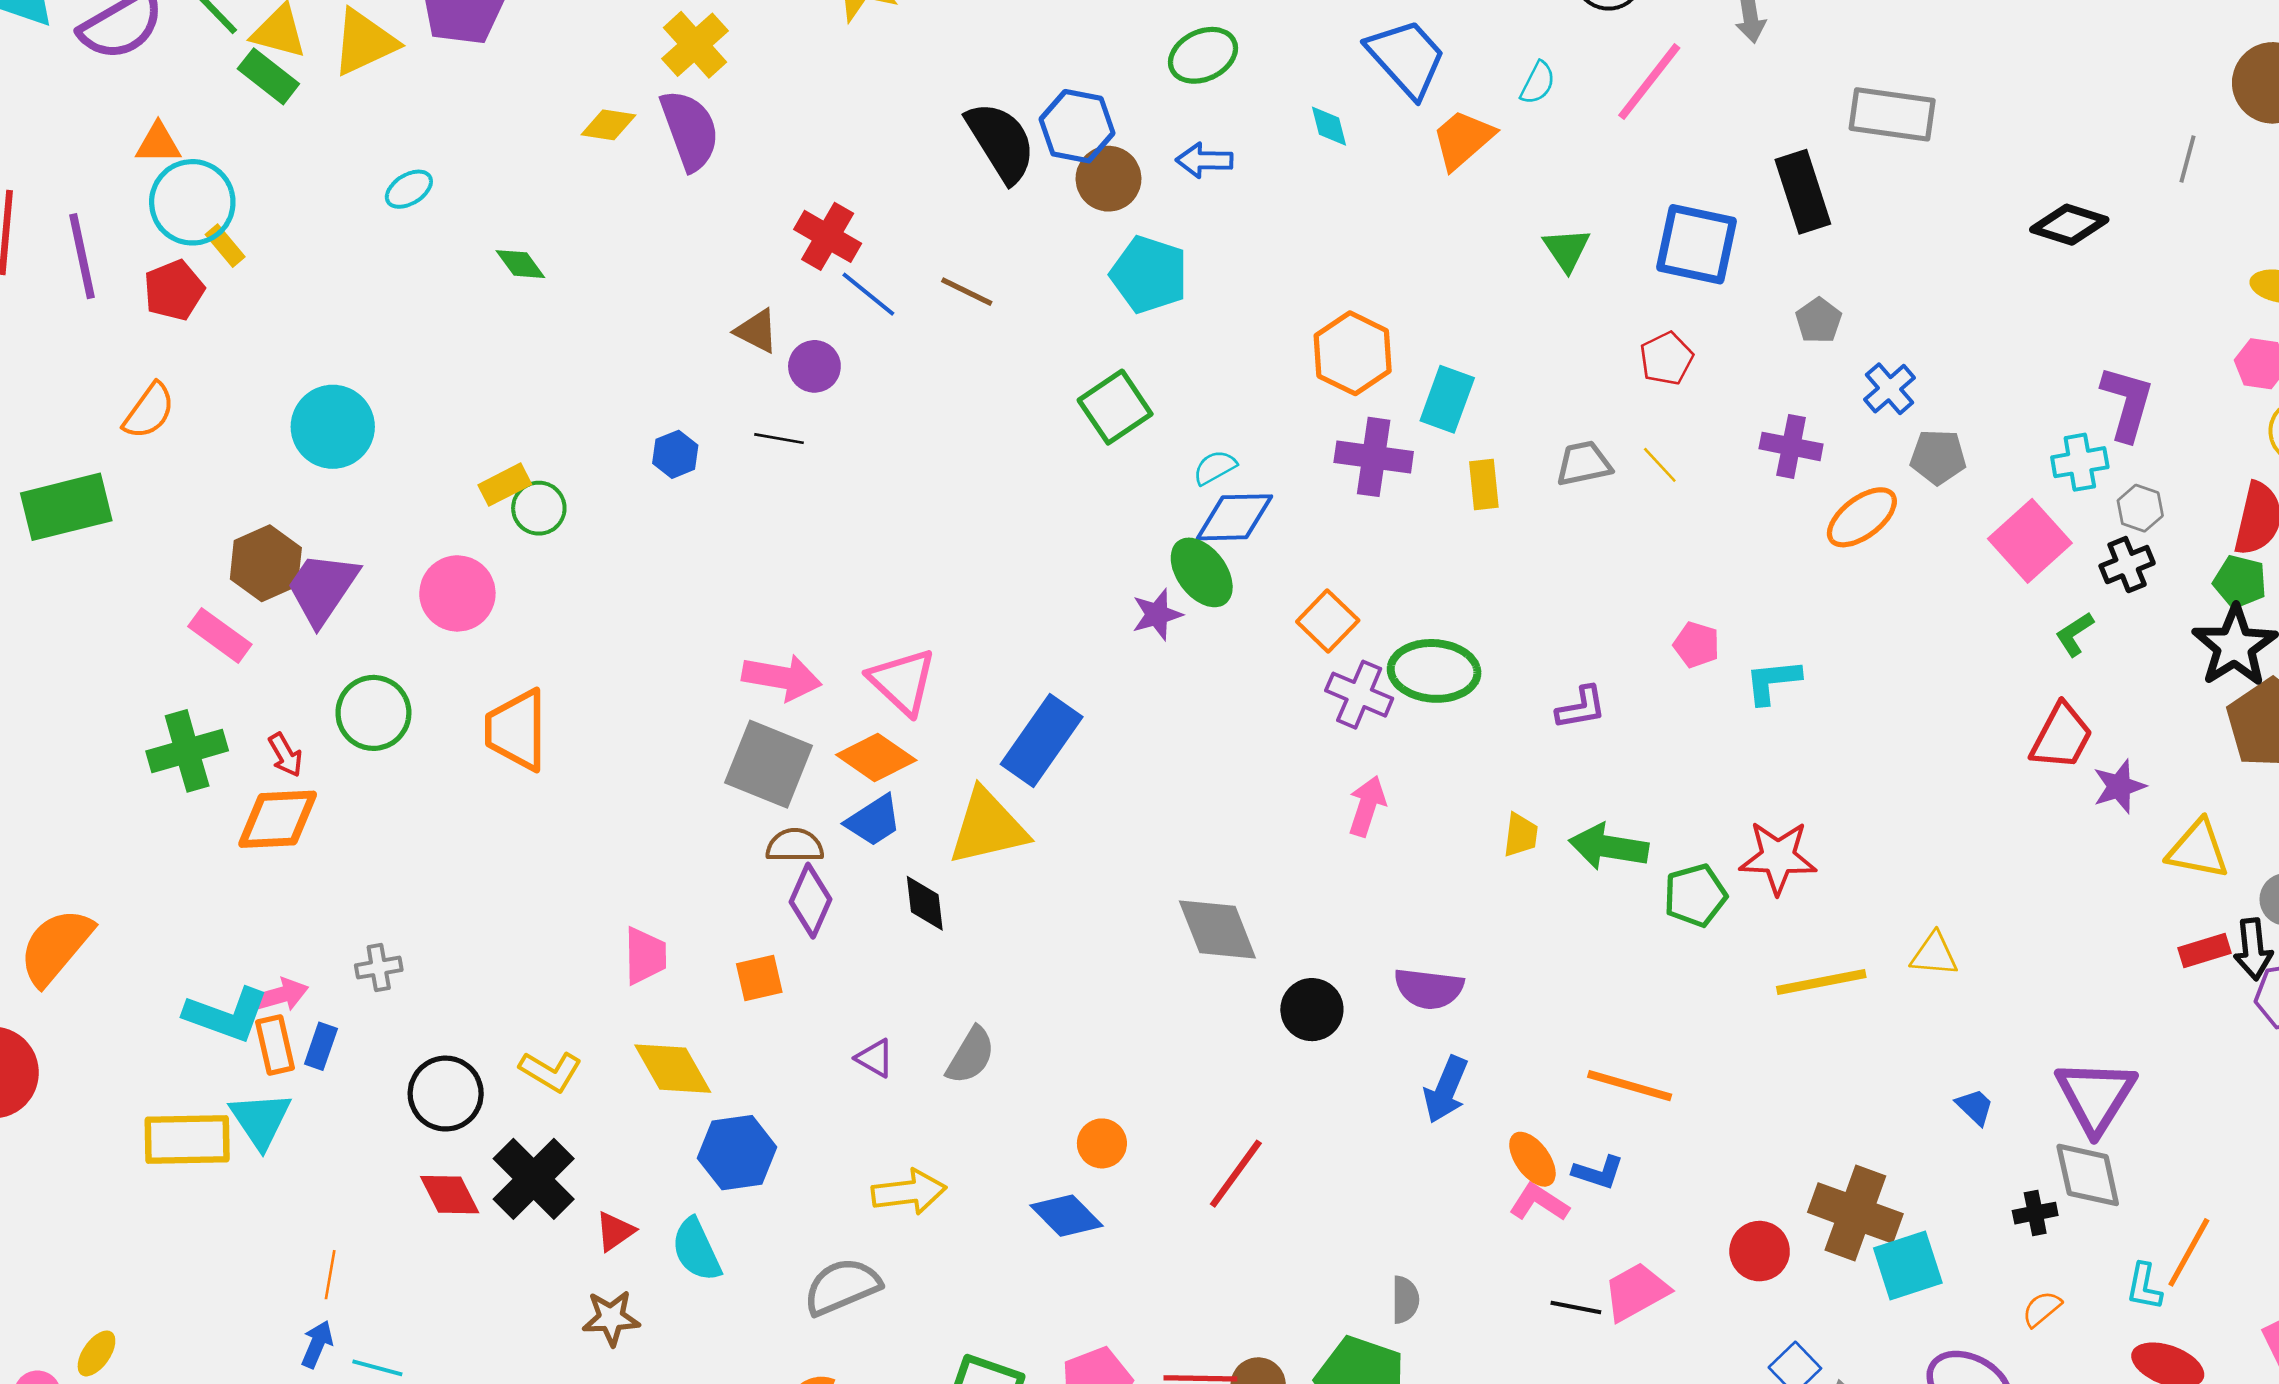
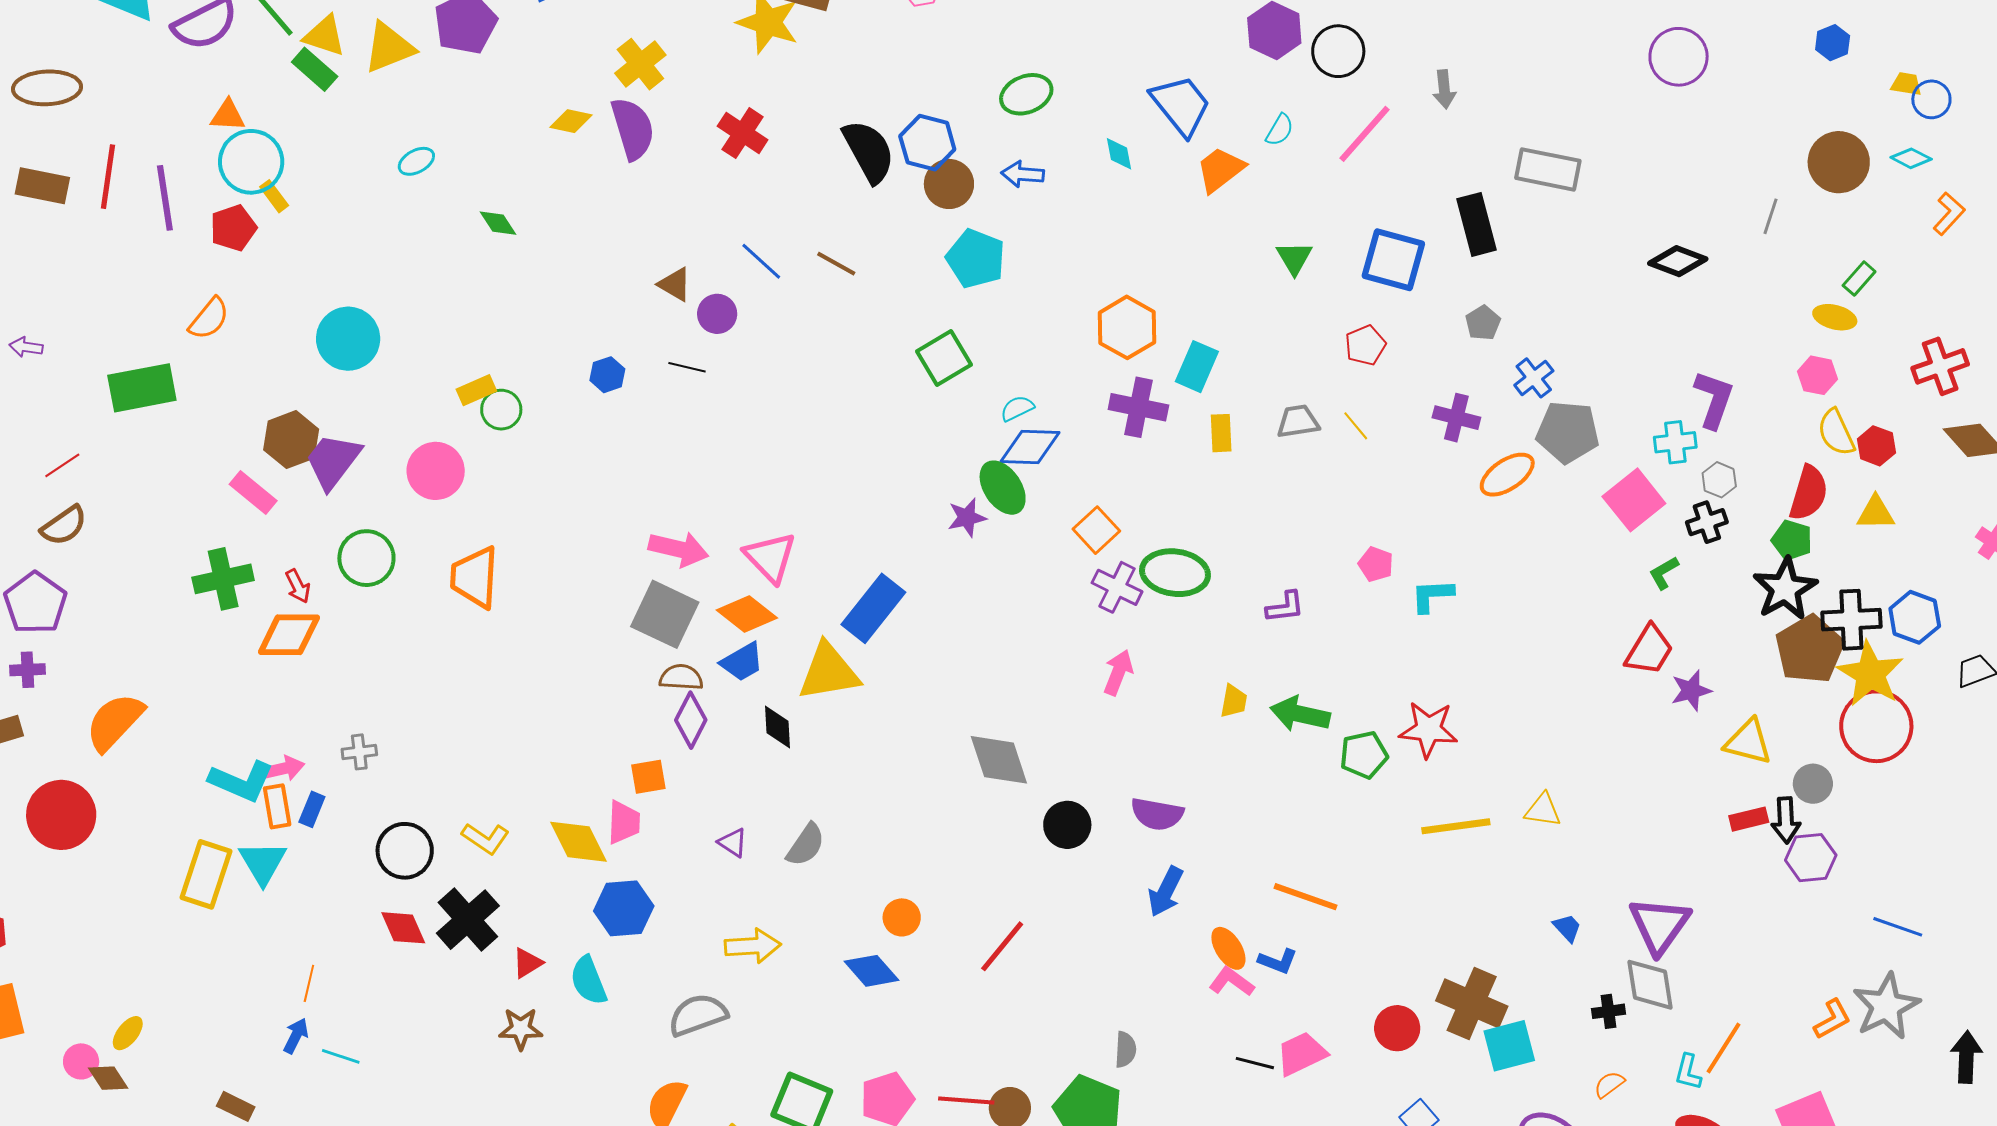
red cross: (828, 236) -> (743, 133), moved
gray pentagon: (1938, 457) -> (1568, 432), size x1.5
pink trapezoid: (645, 956) -> (624, 822), moved
yellow rectangle: (187, 1140) -> (206, 874), turned -74

